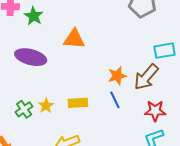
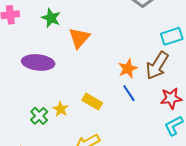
green star: (34, 16) -> (51, 18), moved
orange triangle: (74, 39) -> (79, 38), turned -45
yellow rectangle: (78, 103) -> (92, 102), turned 42

